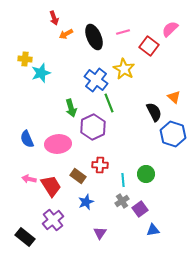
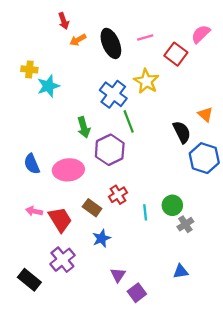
red cross: (100, 165) -> (118, 195), turned -35
gray cross: (122, 201) -> (185, 224), moved
purple square: (140, 209) -> (137, 293), moved

